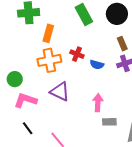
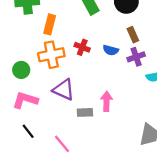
blue semicircle: (97, 65) -> (111, 50), moved
green circle: (15, 79) -> (21, 70), moved
gray rectangle: (109, 122) -> (85, 112), moved

